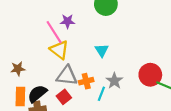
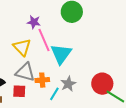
pink line: (54, 32) -> (44, 40), moved
cyan triangle: (102, 50) -> (61, 54), size x1.6
red square: (64, 97) -> (19, 91), turned 32

